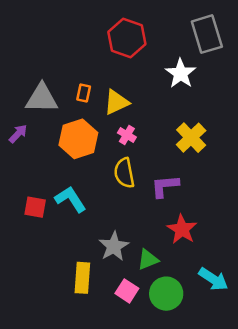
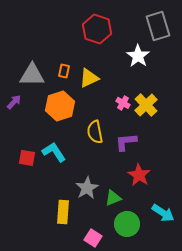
pink cross: (127, 135) -> (123, 103), moved
pink square: (127, 291) -> (93, 238), moved

